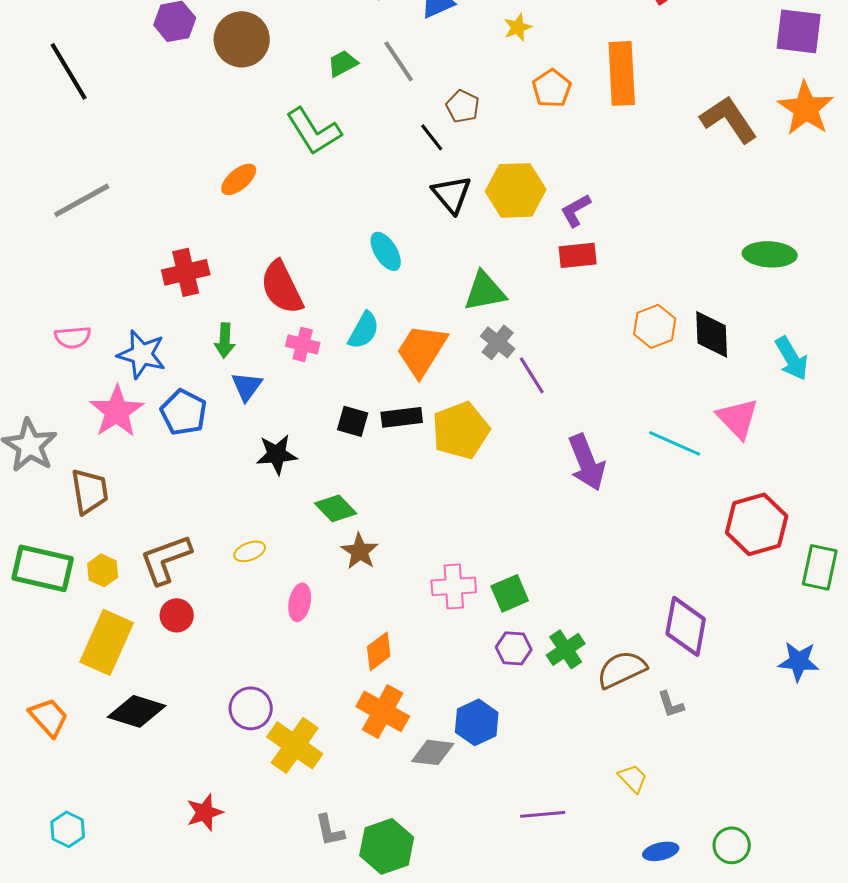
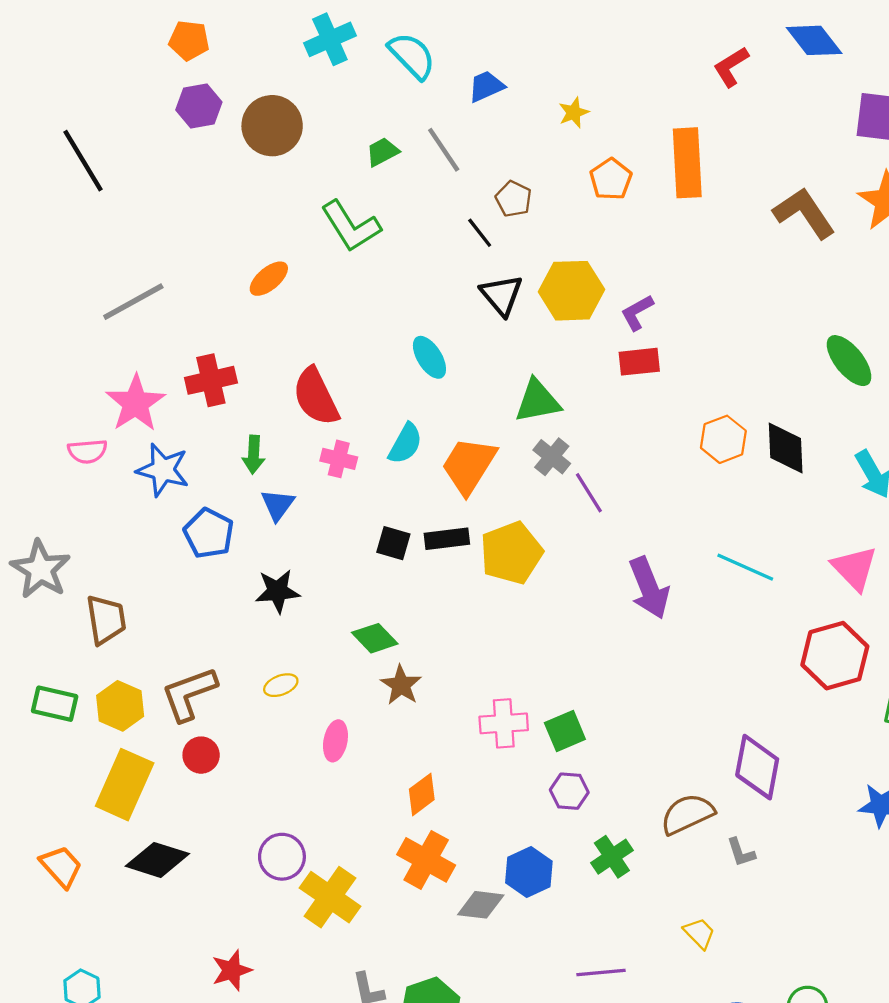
gray line: (82, 200) -> (133, 302), moved
green ellipse: (770, 254) -> (849, 361), turned 48
pink star: (117, 411) -> (135, 403), moved
pink triangle: (738, 418) -> (854, 568), moved
black star: (277, 454) -> (278, 591), moved
green rectangle: (43, 568) -> (55, 704), size x0.7
yellow hexagon: (103, 570) -> (120, 706), size x1.4
green cross: (566, 649) -> (612, 857), moved

